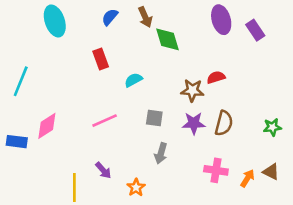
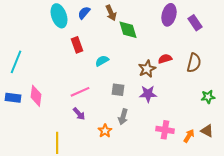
purple ellipse: (221, 20) -> (169, 15), turned 30
cyan ellipse: (55, 21) -> (59, 16), moved
brown star: (192, 90) -> (147, 69), turned -30
brown semicircle: (224, 123) -> (194, 63), moved
pink diamond: (47, 126) -> (36, 96), turned -50
blue rectangle: (17, 142) -> (13, 98), moved
purple arrow: (103, 170) -> (79, 114), moved
orange star: (136, 187) -> (105, 131), moved

